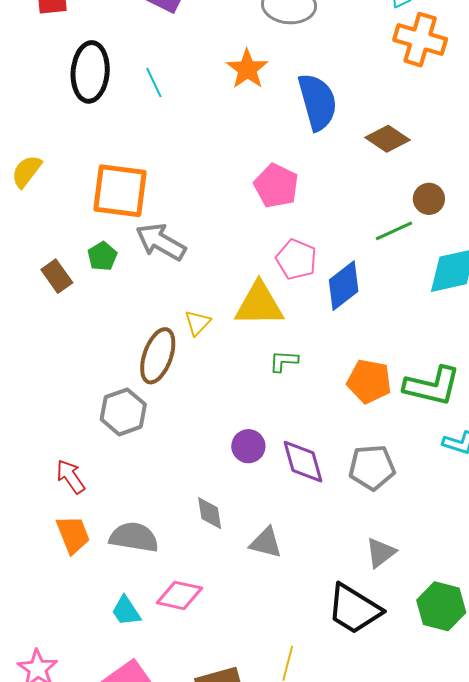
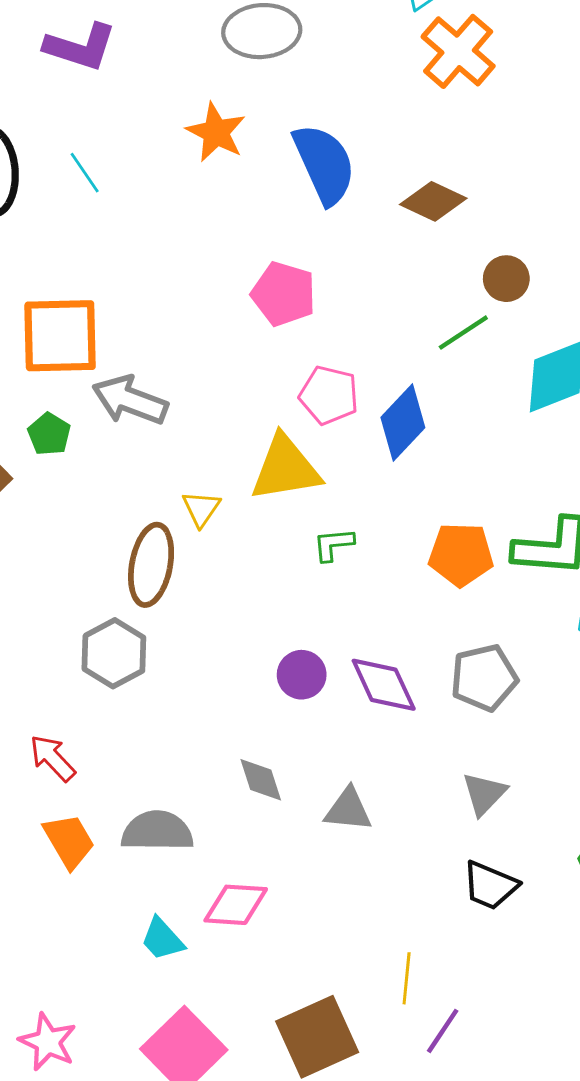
orange cross: (420, 40) -> (458, 51), turned 33
gray triangle: (381, 553) -> (484, 794), moved
black trapezoid: (354, 609) -> (490, 885), size x0.7

